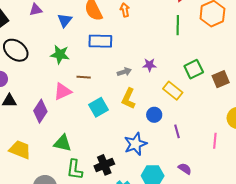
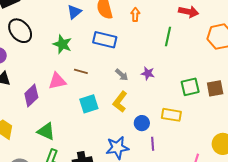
green line: (178, 25) -> (168, 36), moved
gray arrow: (124, 72) -> (122, 75), turned 48
brown square: (221, 79) -> (215, 88), moved
yellow rectangle: (173, 91) -> (171, 115), moved, turned -42
purple line: (177, 131) -> (153, 144), moved

